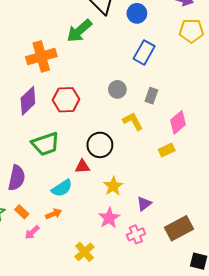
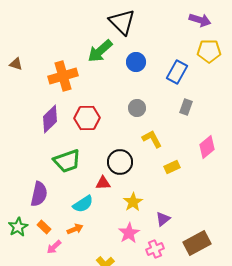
blue circle: (137, 13) -> (136, 62), moved
blue rectangle: (144, 52) -> (177, 72), moved
gray rectangle: (151, 96) -> (186, 107), moved
pink diamond: (178, 122) -> (207, 147), moved
yellow rectangle: (167, 150) -> (172, 167), moved

